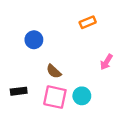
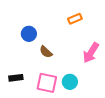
pink arrow: (106, 62) -> (91, 53), size x1.5
brown semicircle: (54, 71) -> (46, 52), moved

